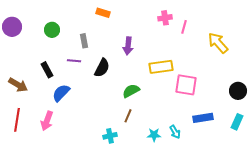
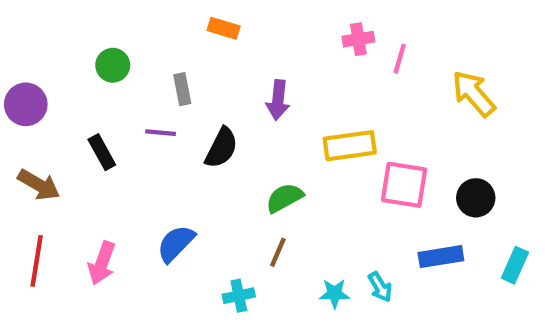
purple circle: (12, 27) -> (26, 104), moved
black circle: (238, 91) -> (476, 198), moved
blue semicircle: (61, 93) -> (176, 243), moved

